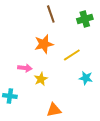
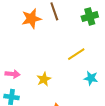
orange star: (44, 44) -> (31, 19), moved
pink arrow: (25, 68) -> (13, 74), moved

